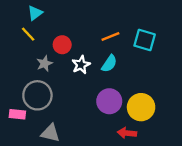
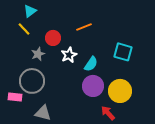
orange line: (110, 36) -> (84, 27), moved
cyan square: (145, 40) -> (123, 52), moved
cyan semicircle: (109, 64) -> (91, 64), moved
red arrow: (127, 133) -> (108, 113), turned 42

